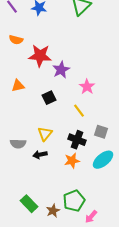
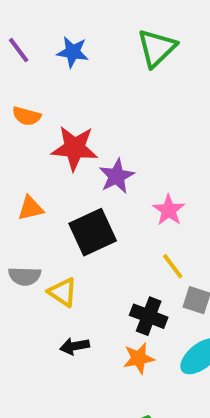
black square: (49, 98) -> (93, 232), size x1.6
yellow line: (79, 111) -> (173, 266), moved
yellow triangle: (45, 134) -> (63, 292), moved, turned -35
gray semicircle: (18, 144) -> (25, 276), moved

